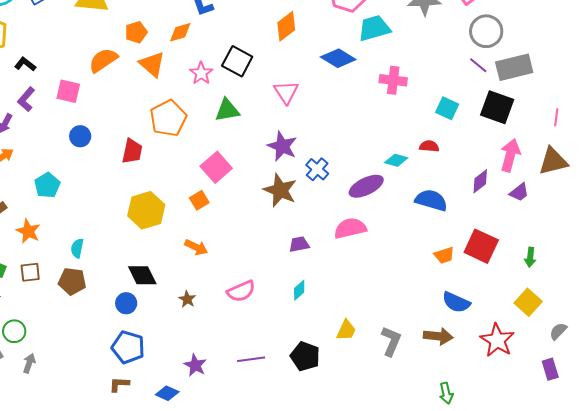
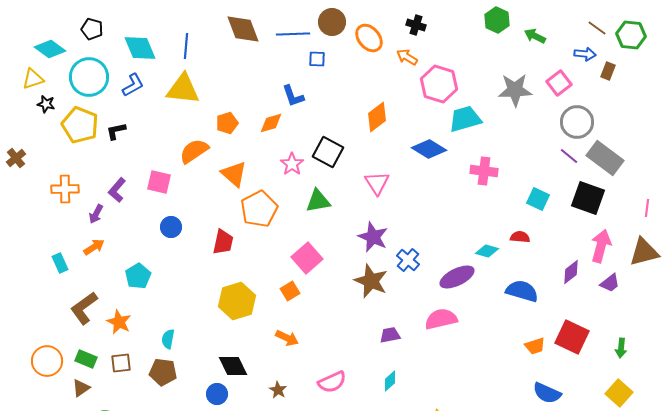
black L-shape: (25, 64) -> (116, 131), moved, turned -50
orange triangle: (152, 64) -> (234, 174), moved
gray rectangle: (514, 67) -> (605, 158), turned 51

